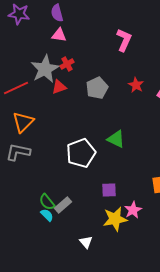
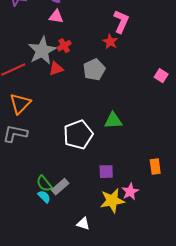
red star: (136, 85) -> (110, 42), moved
green triangle: (116, 139) -> (113, 121), turned -30
white triangle: (86, 242) -> (83, 224), turned -32

